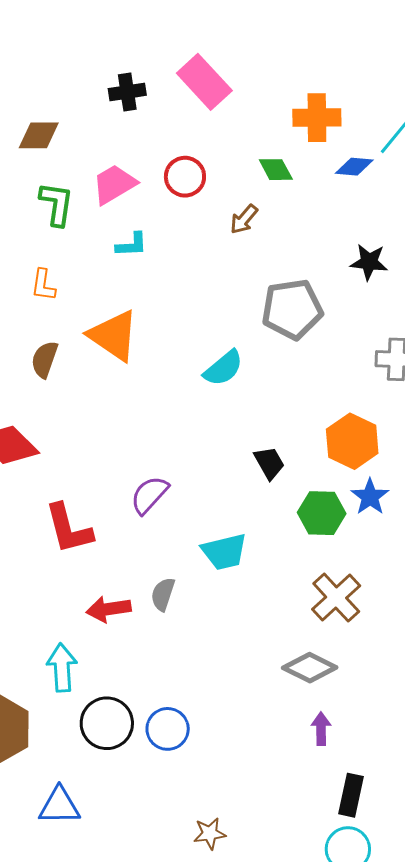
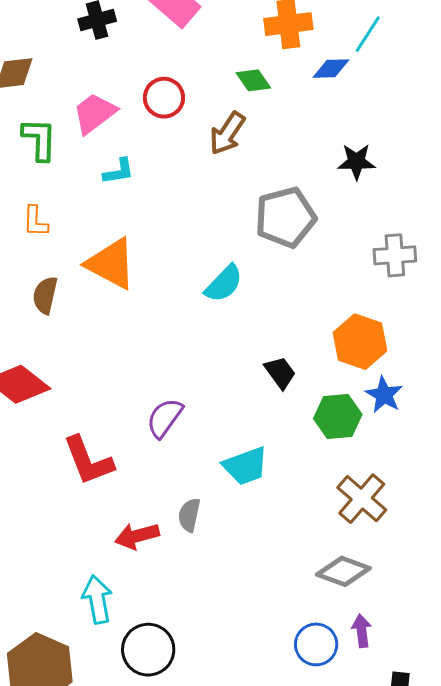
brown arrow: (244, 219) -> (227, 133), size x1.4
blue circle: (168, 729) -> (316, 644), moved

